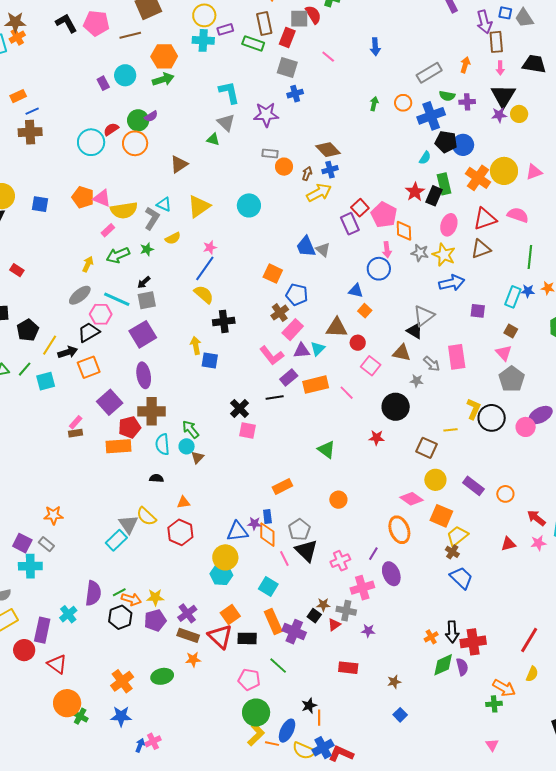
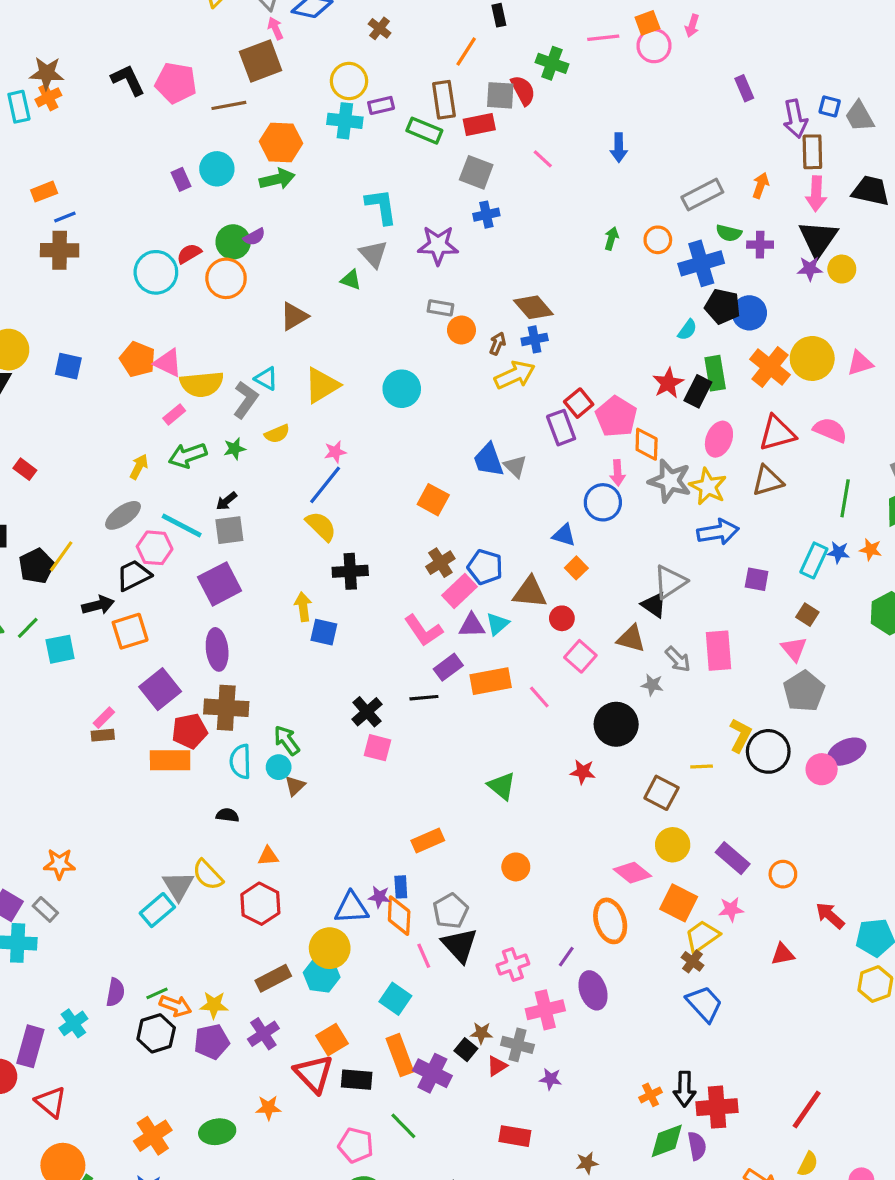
red rectangle: (287, 38) -> (479, 124), turned 54
pink arrow: (500, 68) -> (816, 194), size x1.5
gray star: (420, 253) -> (670, 481), size x1.5
blue pentagon: (297, 295) -> (485, 567), moved
yellow line: (50, 345) -> (61, 556), moved
pink star: (538, 543) -> (731, 909), moved
purple semicircle: (93, 593) -> (115, 992), size x0.7
brown rectangle: (188, 635) -> (273, 978), moved, turned -50

